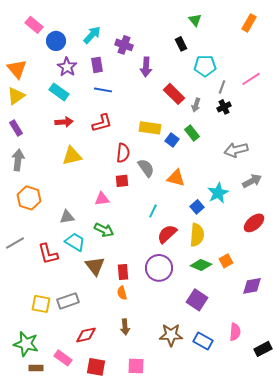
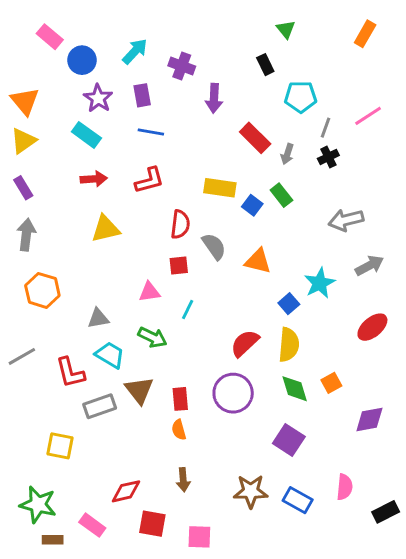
cyan line: (153, 211) -> (188, 309), moved
green diamond: (201, 265) -> (295, 389), turned 50
gray rectangle: (68, 301) -> (100, 406), moved
red square: (96, 367) -> (152, 524), moved

